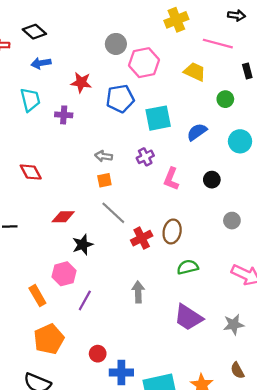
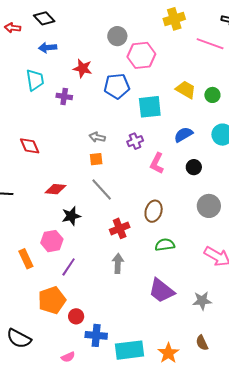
yellow trapezoid: (195, 72) -> (186, 90), moved
blue semicircle: (197, 132) -> (183, 135), moved
gray circle: (232, 221) -> (209, 206), size x1.5
red cross: (142, 238) -> (120, 228), moved
orange pentagon: (49, 339) -> (52, 300), moved

